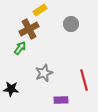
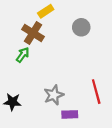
brown cross: (29, 29) -> (33, 33), turned -30
gray star: (44, 73) -> (54, 95), moved

